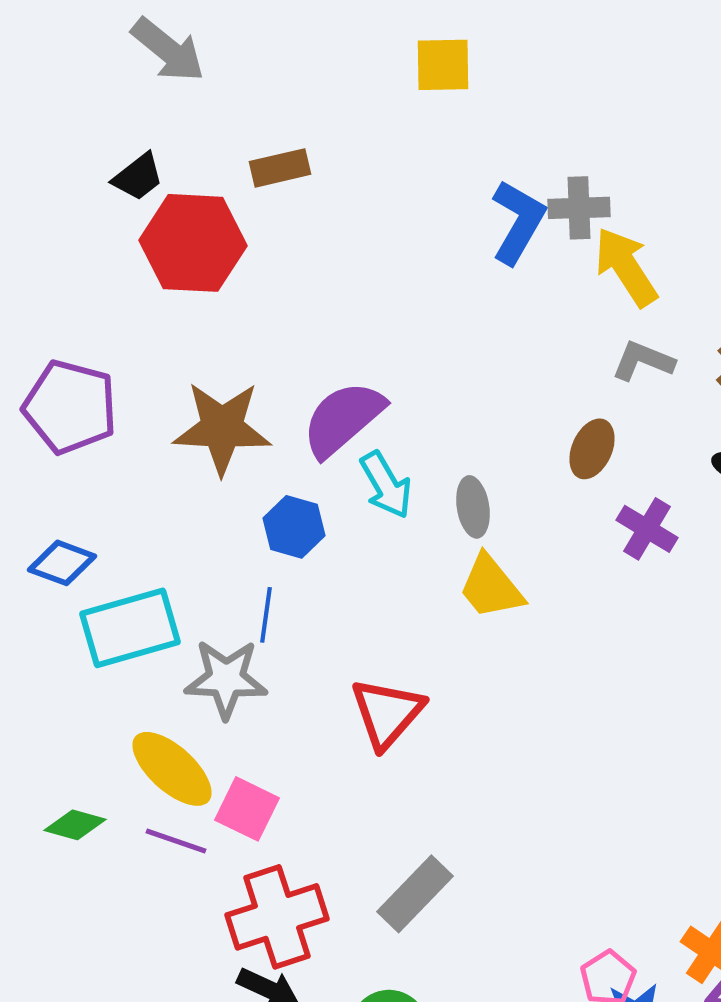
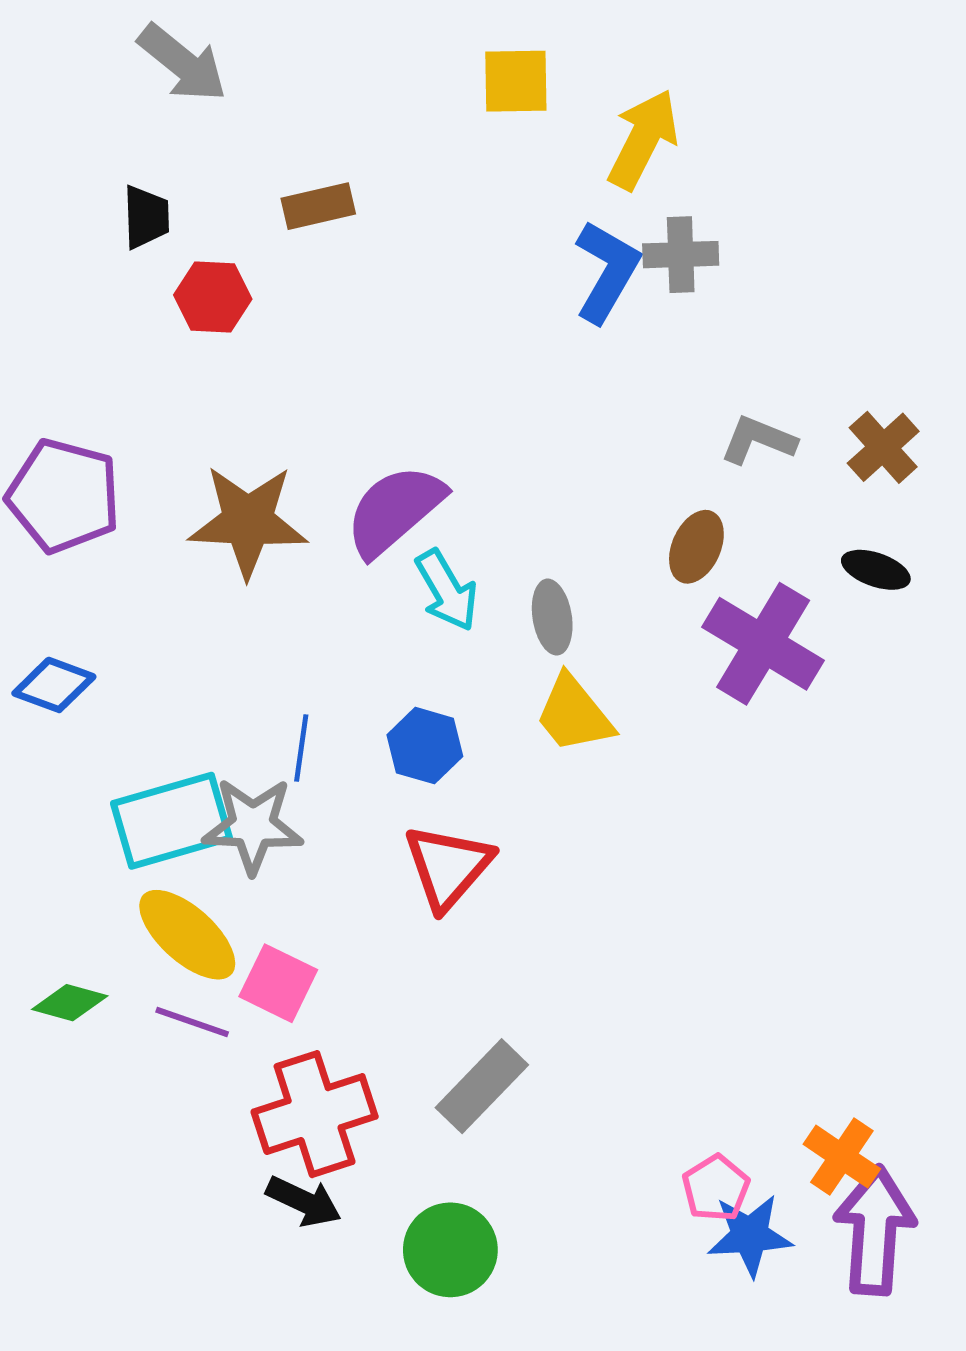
black trapezoid: (138, 177) -> (146, 217), turned -54
red hexagon: (193, 243) -> (213, 297), size x0.6
yellow arrow: (626, 267) -> (643, 139), moved, turned 60
blue hexagon: (294, 527) -> (425, 746), moved
purple cross: (647, 529) -> (763, 644), size x1.6
cyan rectangle: (130, 628) -> (172, 821), moved

